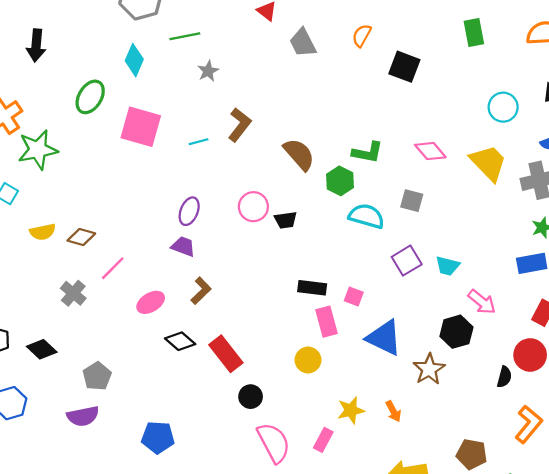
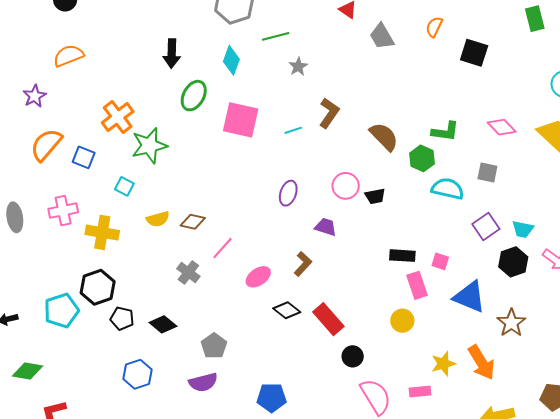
black arrow: (36, 45) -> (172, 54), moved
purple trapezoid: (183, 246) -> (326, 227), moved
black hexagon: (456, 332) -> (513, 262), moved
orange arrow: (393, 411) -> (481, 362), size x1.8
pink rectangle: (323, 440) -> (420, 392), turned 60

